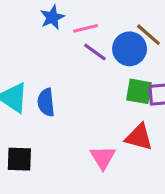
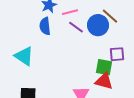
green square: (139, 91) -> (104, 67), moved
blue semicircle: (46, 102) -> (45, 26), moved

